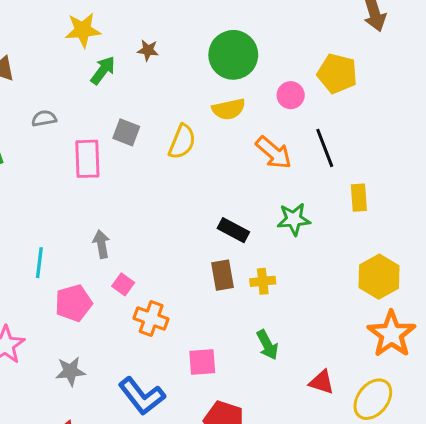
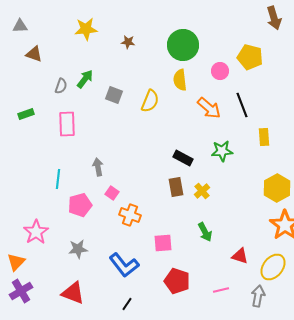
green arrow: (103, 70) -> (85, 79), moved
yellow semicircle: (229, 109) -> (180, 80), turned 95
gray semicircle: (44, 118) -> (61, 86), turned 119
pink rectangle: (87, 159) -> (67, 124), moved
yellow cross: (263, 281) -> (202, 191), turned -35

